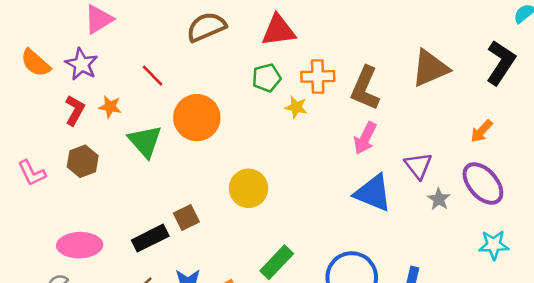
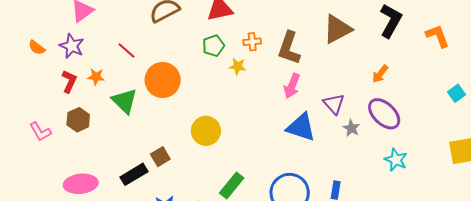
orange semicircle: (36, 63) -> (37, 48), size x0.7
orange cross: (318, 76) -> (252, 42), size x0.7
cyan star: (494, 245) -> (396, 160), turned 30

